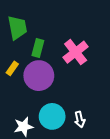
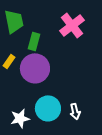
pink cross: (76, 52) -> (72, 25), moved

